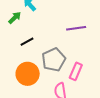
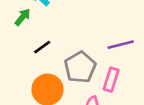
purple line: (76, 28) -> (121, 45), moved

